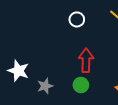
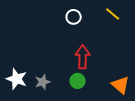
white star: (18, 71) -> (17, 79), moved

